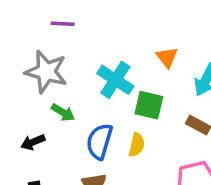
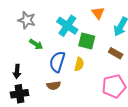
gray star: (46, 72) -> (27, 20), size x0.7
black arrow: (33, 142) -> (17, 71), moved, turned -64

